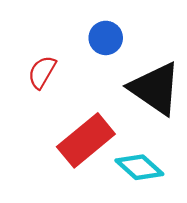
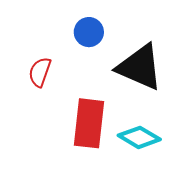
red rectangle: (86, 140) -> (89, 123), turned -33

